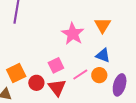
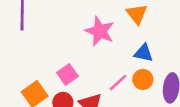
pink square: (56, 65) -> (67, 74), moved

